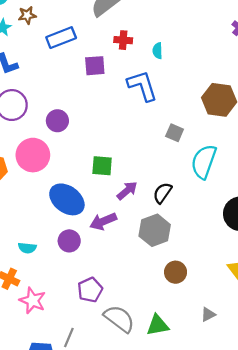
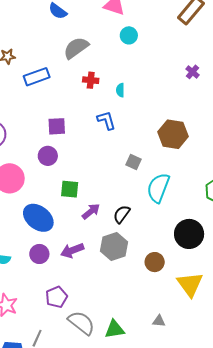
purple square: (95, 66) -> (57, 126), moved
blue L-shape: (142, 86) -> (106, 120), size x0.7
purple circle: (57, 121) -> (48, 156), moved
purple arrow: (103, 221) -> (72, 250), moved
brown circle: (176, 272) -> (155, 262), moved
gray triangle: (208, 314) -> (159, 321), turned 32

